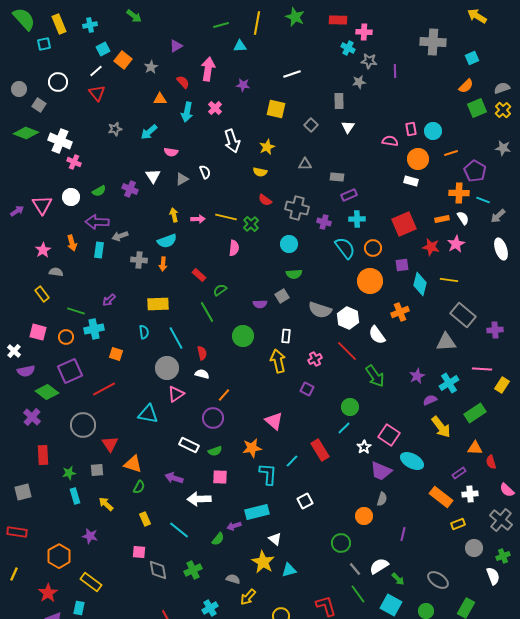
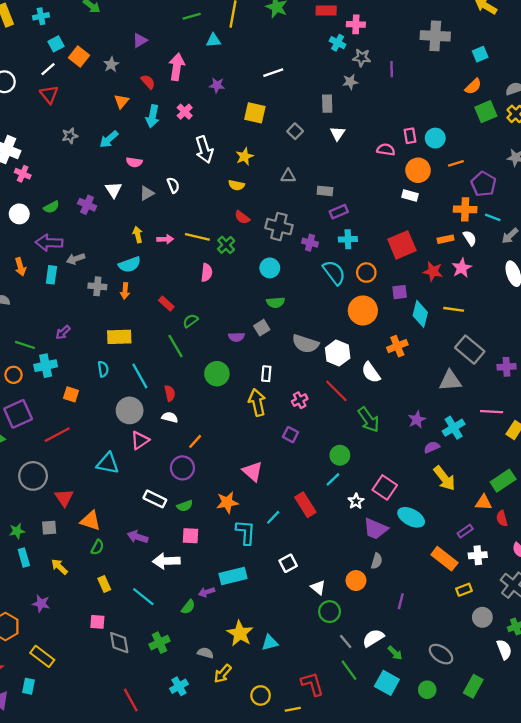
orange triangle: (160, 99) -> (122, 101), turned -48
green rectangle: (475, 413) -> (503, 481), moved
white triangle: (275, 539) -> (318, 587), moved

